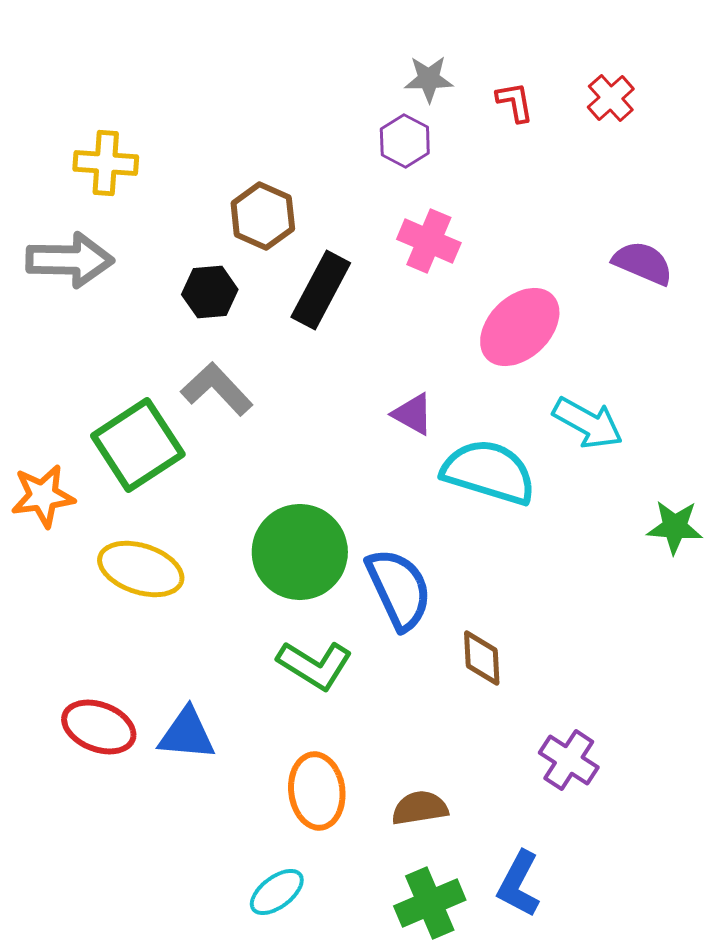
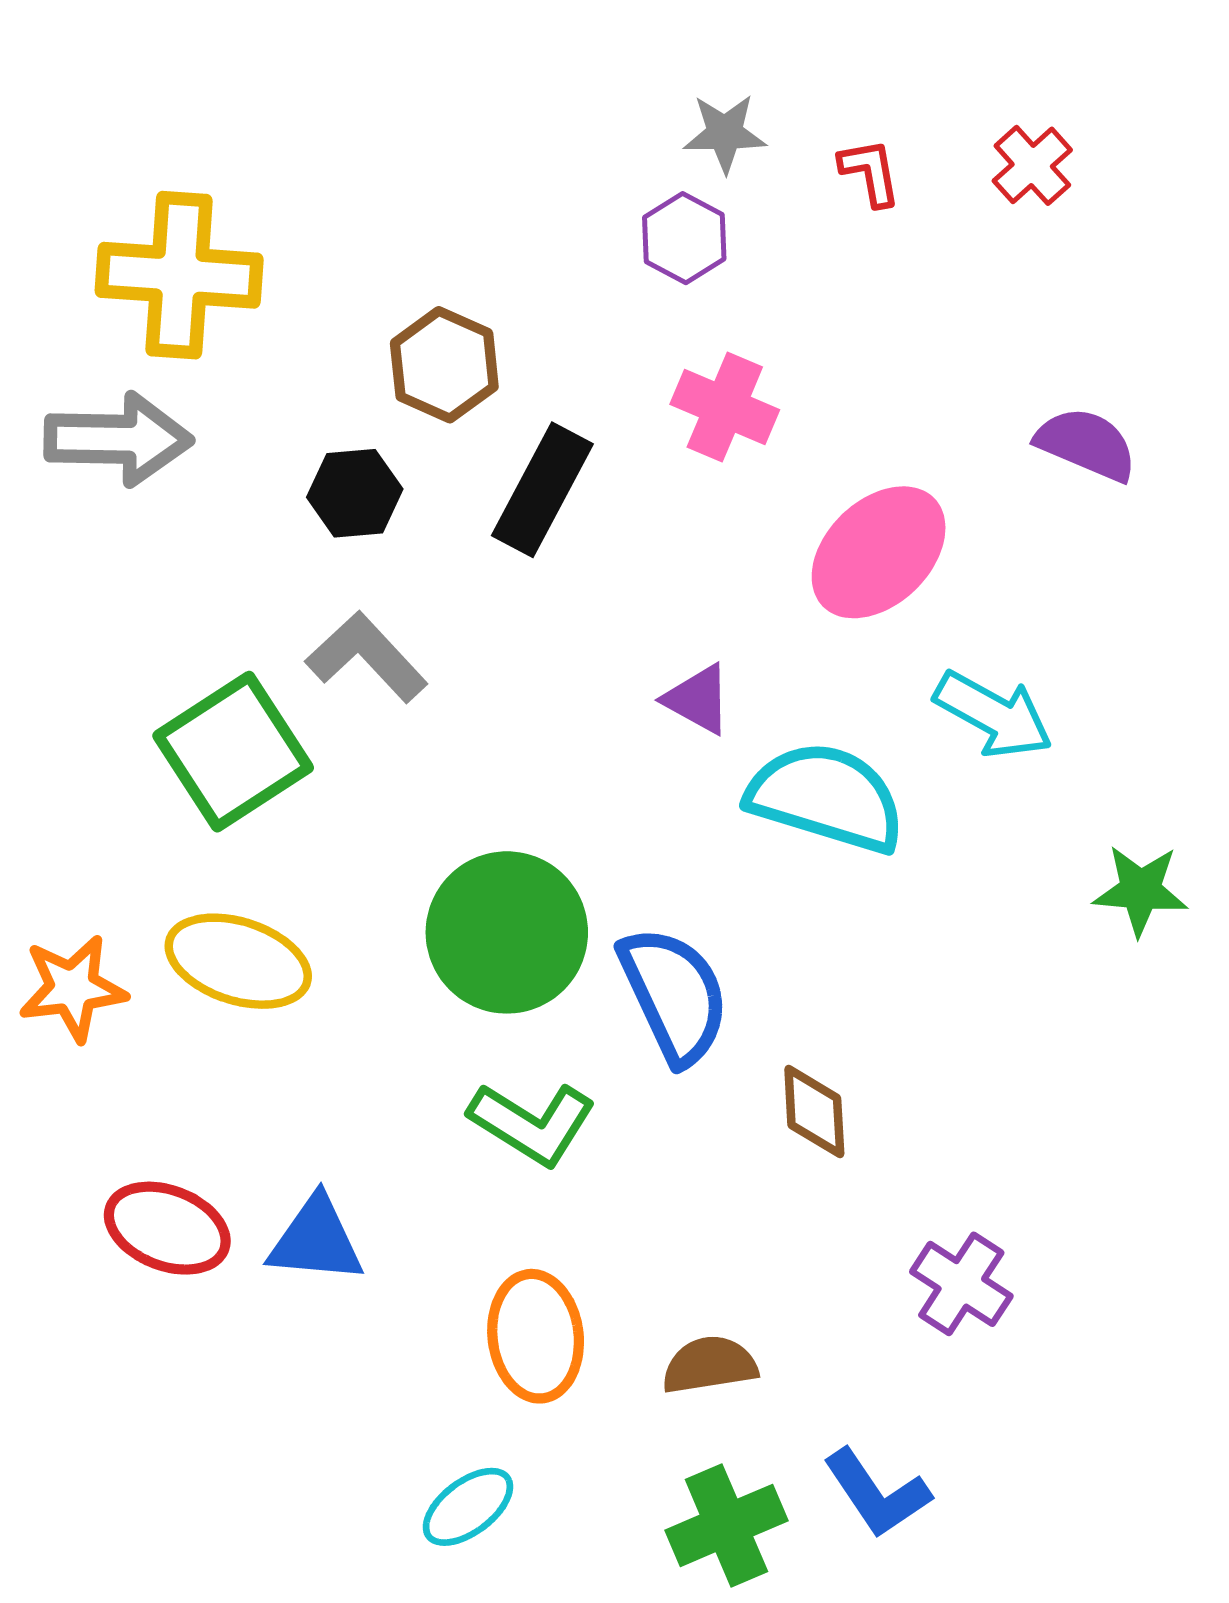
yellow cross: (106, 163) -> (179, 275), size x1.5
orange star: (43, 496) -> (73, 988), moved
blue L-shape: (519, 884) -> (877, 1493), turned -62

